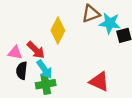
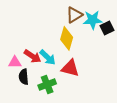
yellow diamond: (58, 30) -> (67, 38), moved
cyan arrow: (44, 69) -> (48, 57), moved
red triangle: (99, 82) -> (70, 68), moved

